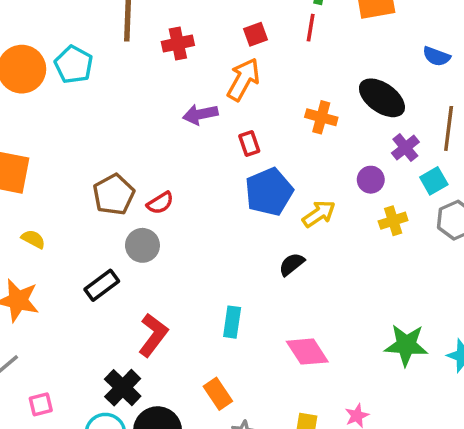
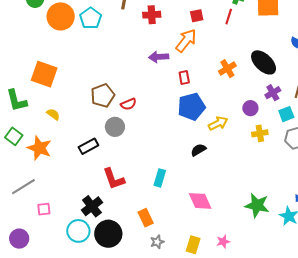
orange cross: (321, 117) -> (227, 69), turned 36
red L-shape: (153, 335) -> (114, 179), turned 115

